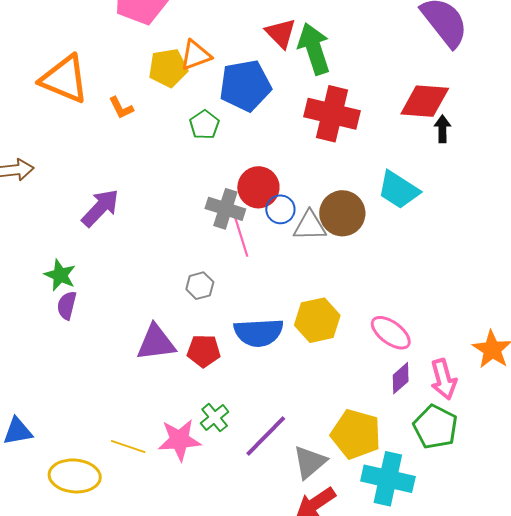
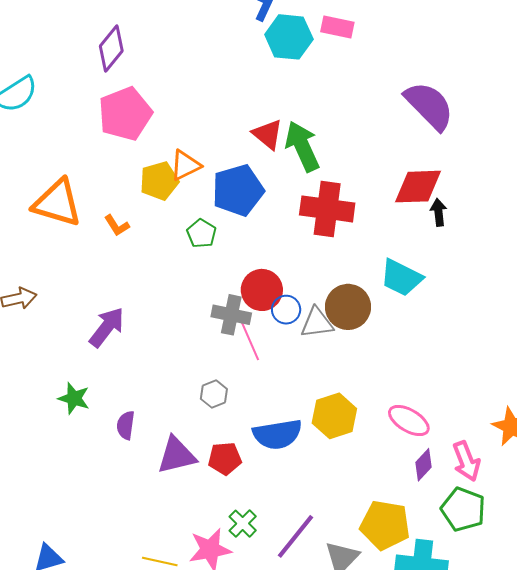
purple semicircle: (67, 305) -> (126, 425), moved

